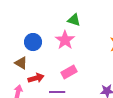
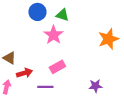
blue circle: (33, 42) -> (37, 12), moved

